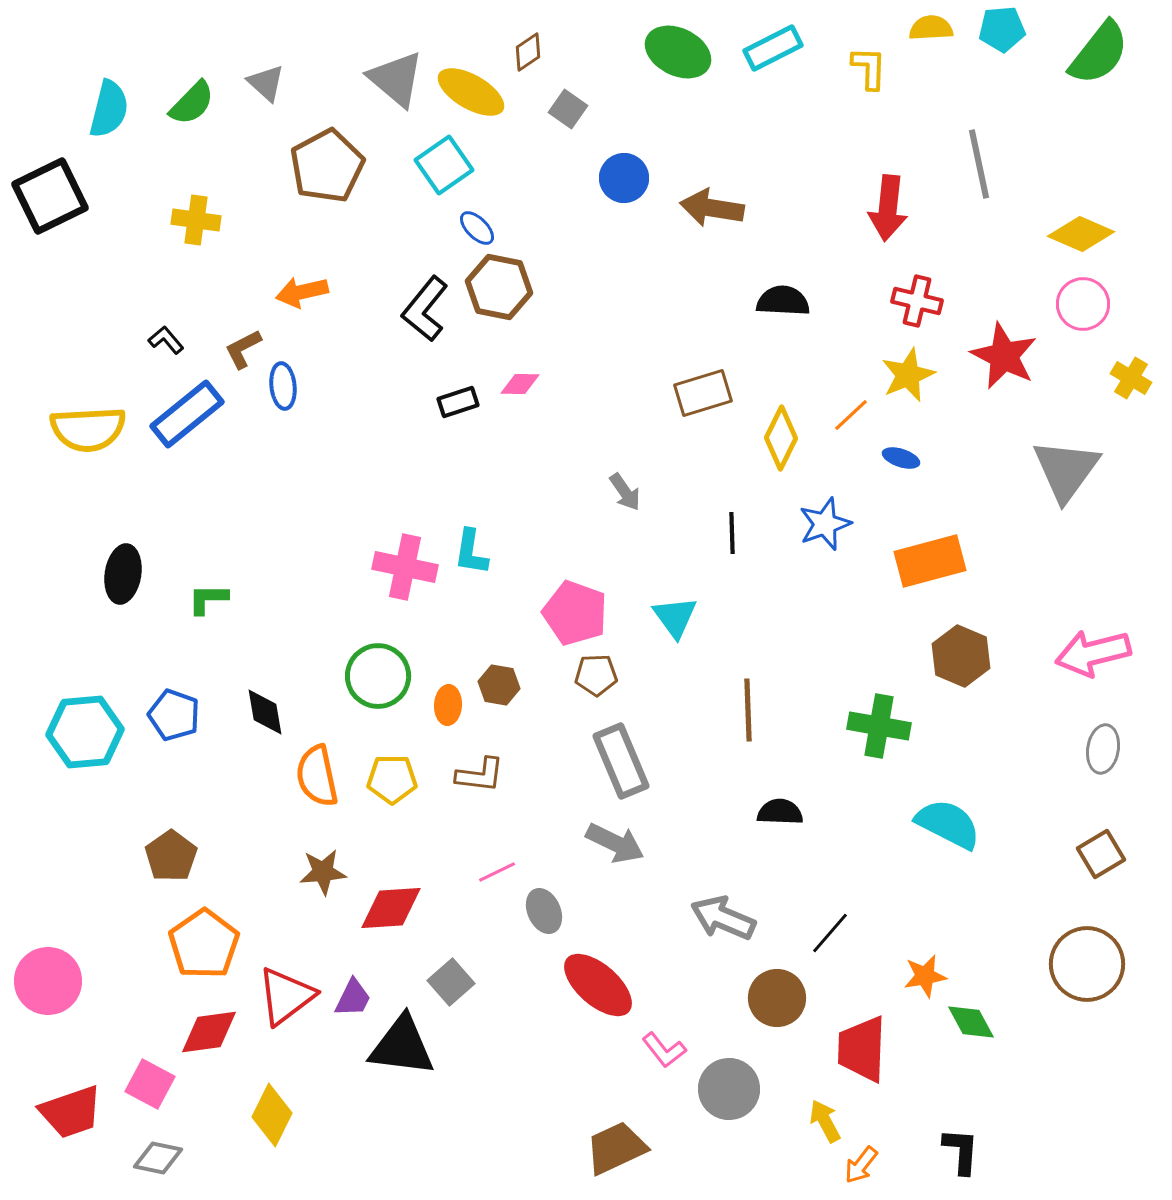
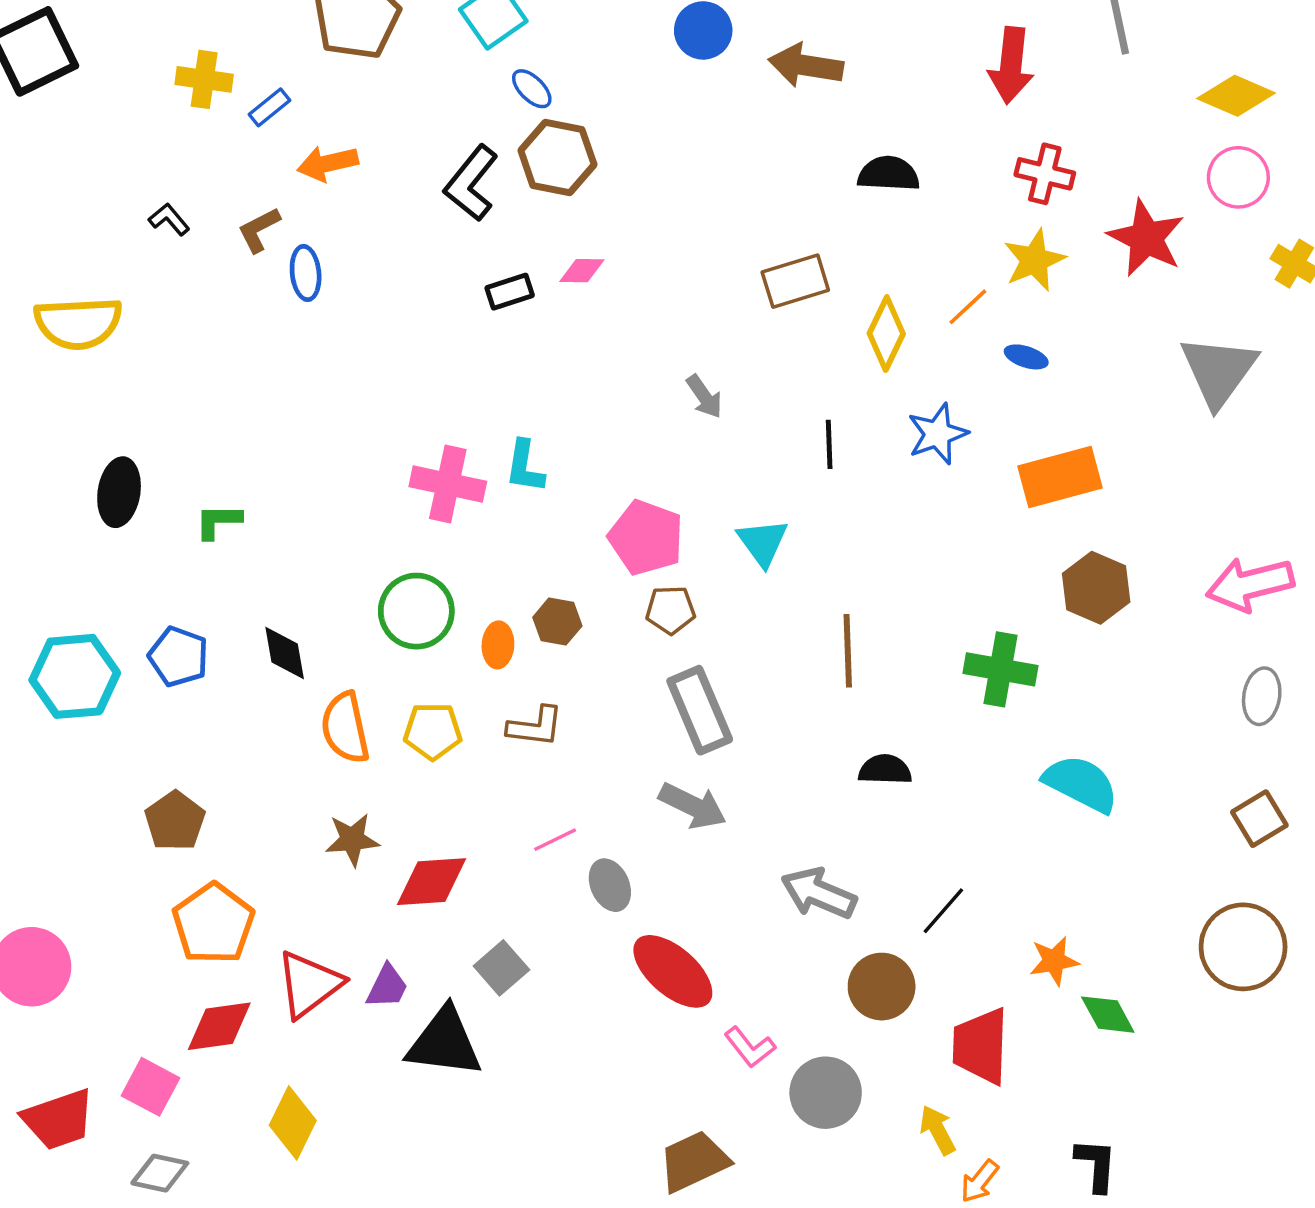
blue rectangle: (187, 414) -> (269, 107), moved, size x0.5

